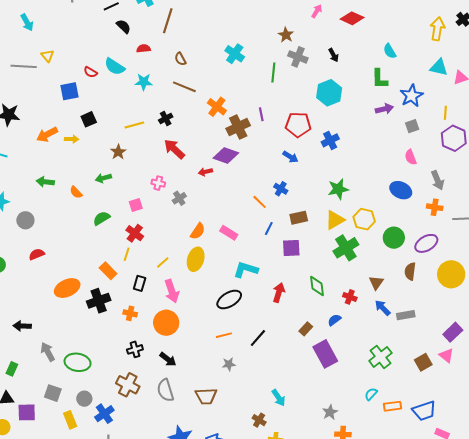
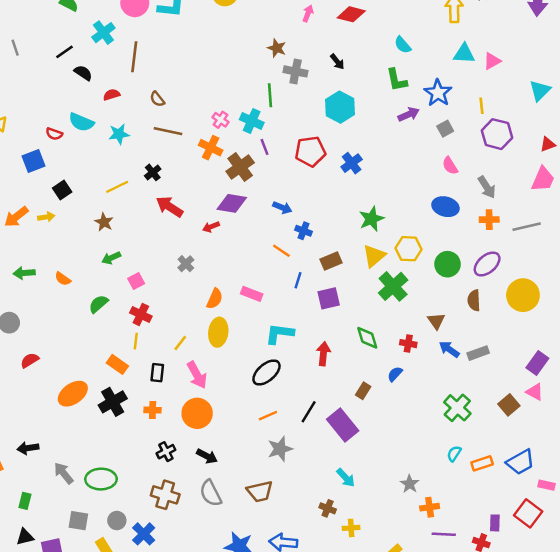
cyan cross: (235, 54) -> (252, 121), moved
blue arrow: (290, 157) -> (282, 208), moved
green arrow: (103, 178) -> (111, 258), moved
pink cross: (158, 183) -> (220, 120), moved, turned 32
purple rectangle: (325, 354) -> (343, 425), moved
gray star: (229, 364) -> (280, 449), size x1.5

